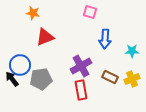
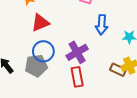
blue circle: (20, 65) -> (43, 51), moved
brown rectangle: (110, 77) -> (118, 70), moved

